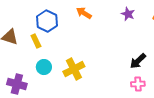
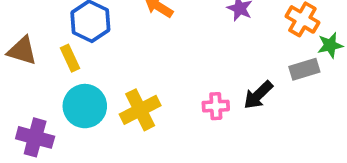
cyan circle: (44, 67) -> (85, 106), size x1.5
pink cross: (138, 84) -> (216, 106), moved

